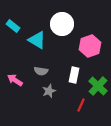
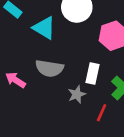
gray semicircle: (41, 71) -> (49, 68), size x1.5
gray star: (49, 91) -> (77, 94), moved

